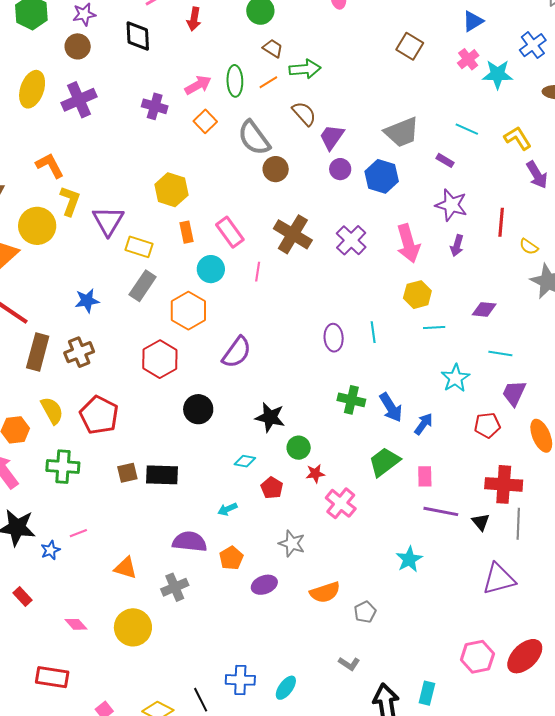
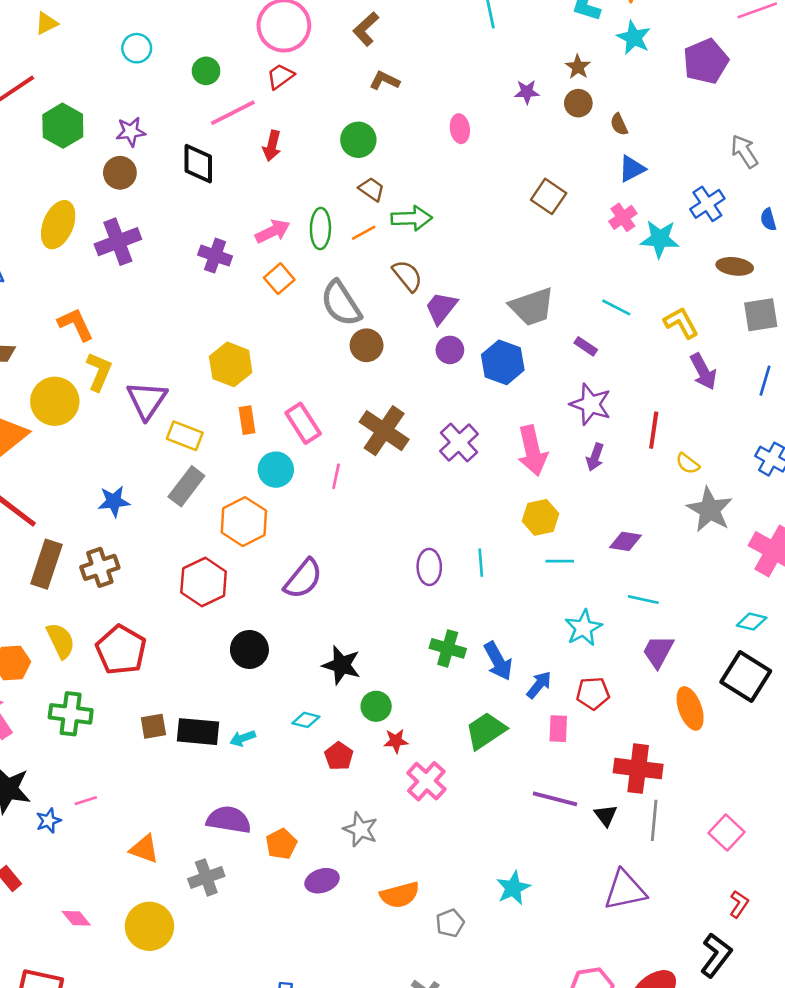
red pentagon: (487, 425) -> (593, 693), moved
pink rectangle: (425, 476) -> (558, 729), moved
cyan arrow: (227, 509) -> (243, 738), moved
cyan star: (409, 559) -> (513, 888), moved

